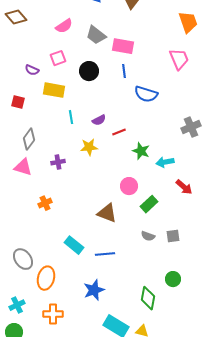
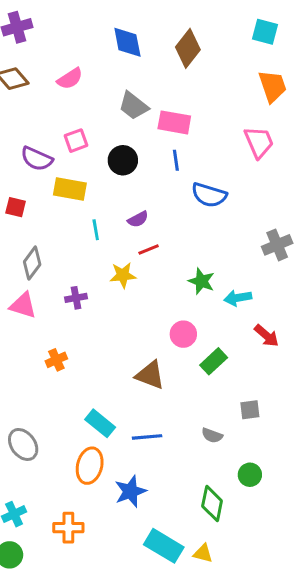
pink semicircle: (64, 26) -> (70, 79), moved
purple semicircle: (32, 70) -> (37, 159), size x1.5
purple semicircle: (99, 120) -> (138, 219), moved
red line: (119, 132) -> (149, 249), moved
gray semicircle: (148, 236) -> (212, 435), moved
orange ellipse: (46, 278) -> (90, 466), moved

